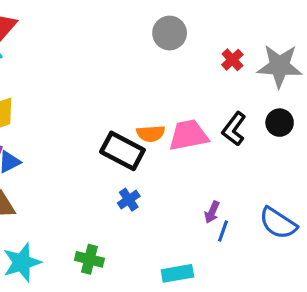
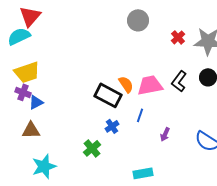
orange semicircle: (151, 134) -> (126, 84), turned -120
blue line: (223, 231) -> (140, 115), moved
green cross: (89, 259) -> (92, 148), moved, turned 36

